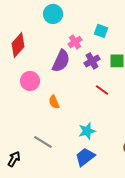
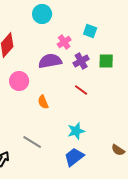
purple semicircle: (61, 61) -> (50, 61), turned -125
red line: (102, 90) -> (81, 90), moved

